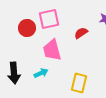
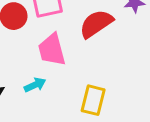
red semicircle: (81, 33) -> (96, 24), size x1.6

